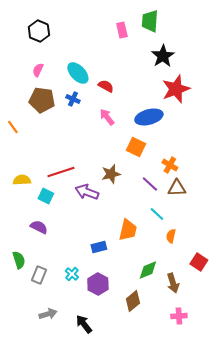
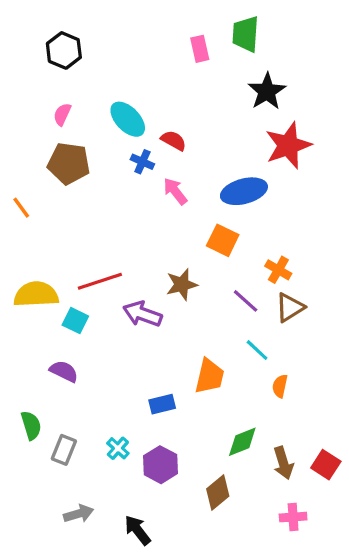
blue cross: (73, 99) -> (142, 162), moved
yellow semicircle: (22, 180) -> (36, 294), size x1.5
brown triangle: (177, 188) -> (290, 307), turned -30
red square: (199, 262) -> (326, 465), moved

